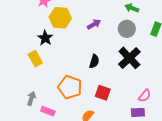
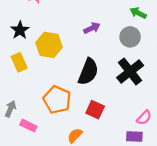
yellow hexagon: (60, 18) -> (49, 45), moved
black star: (45, 38) -> (20, 30), moved
black semicircle: (94, 61) -> (88, 72), size x1.6

